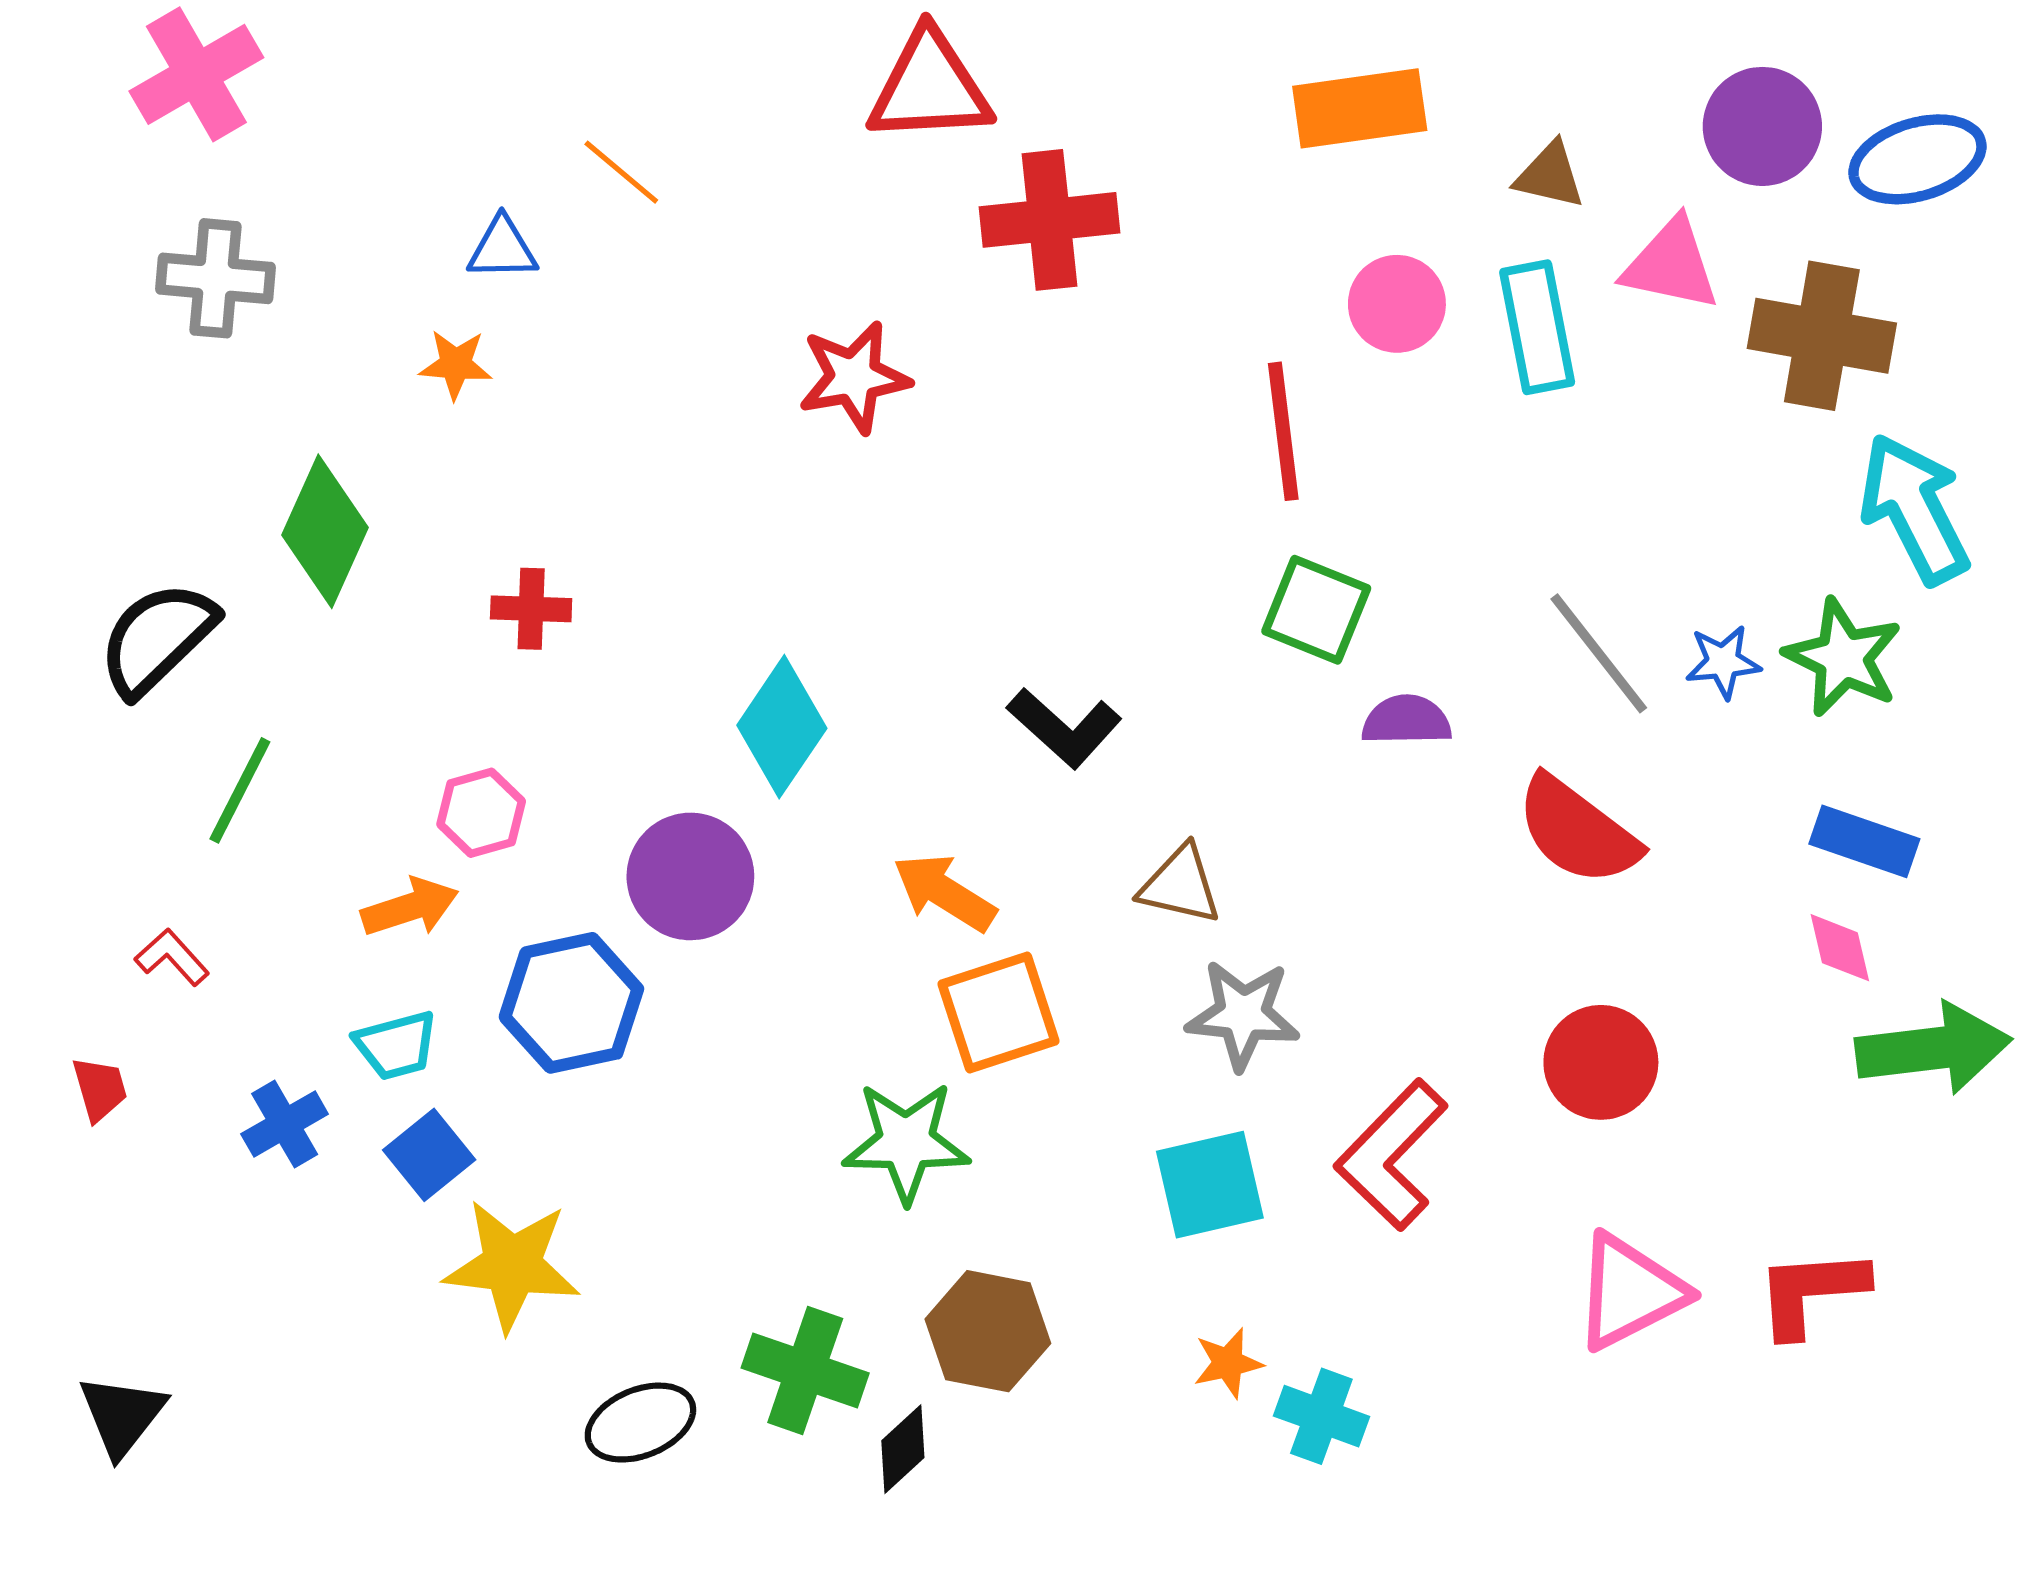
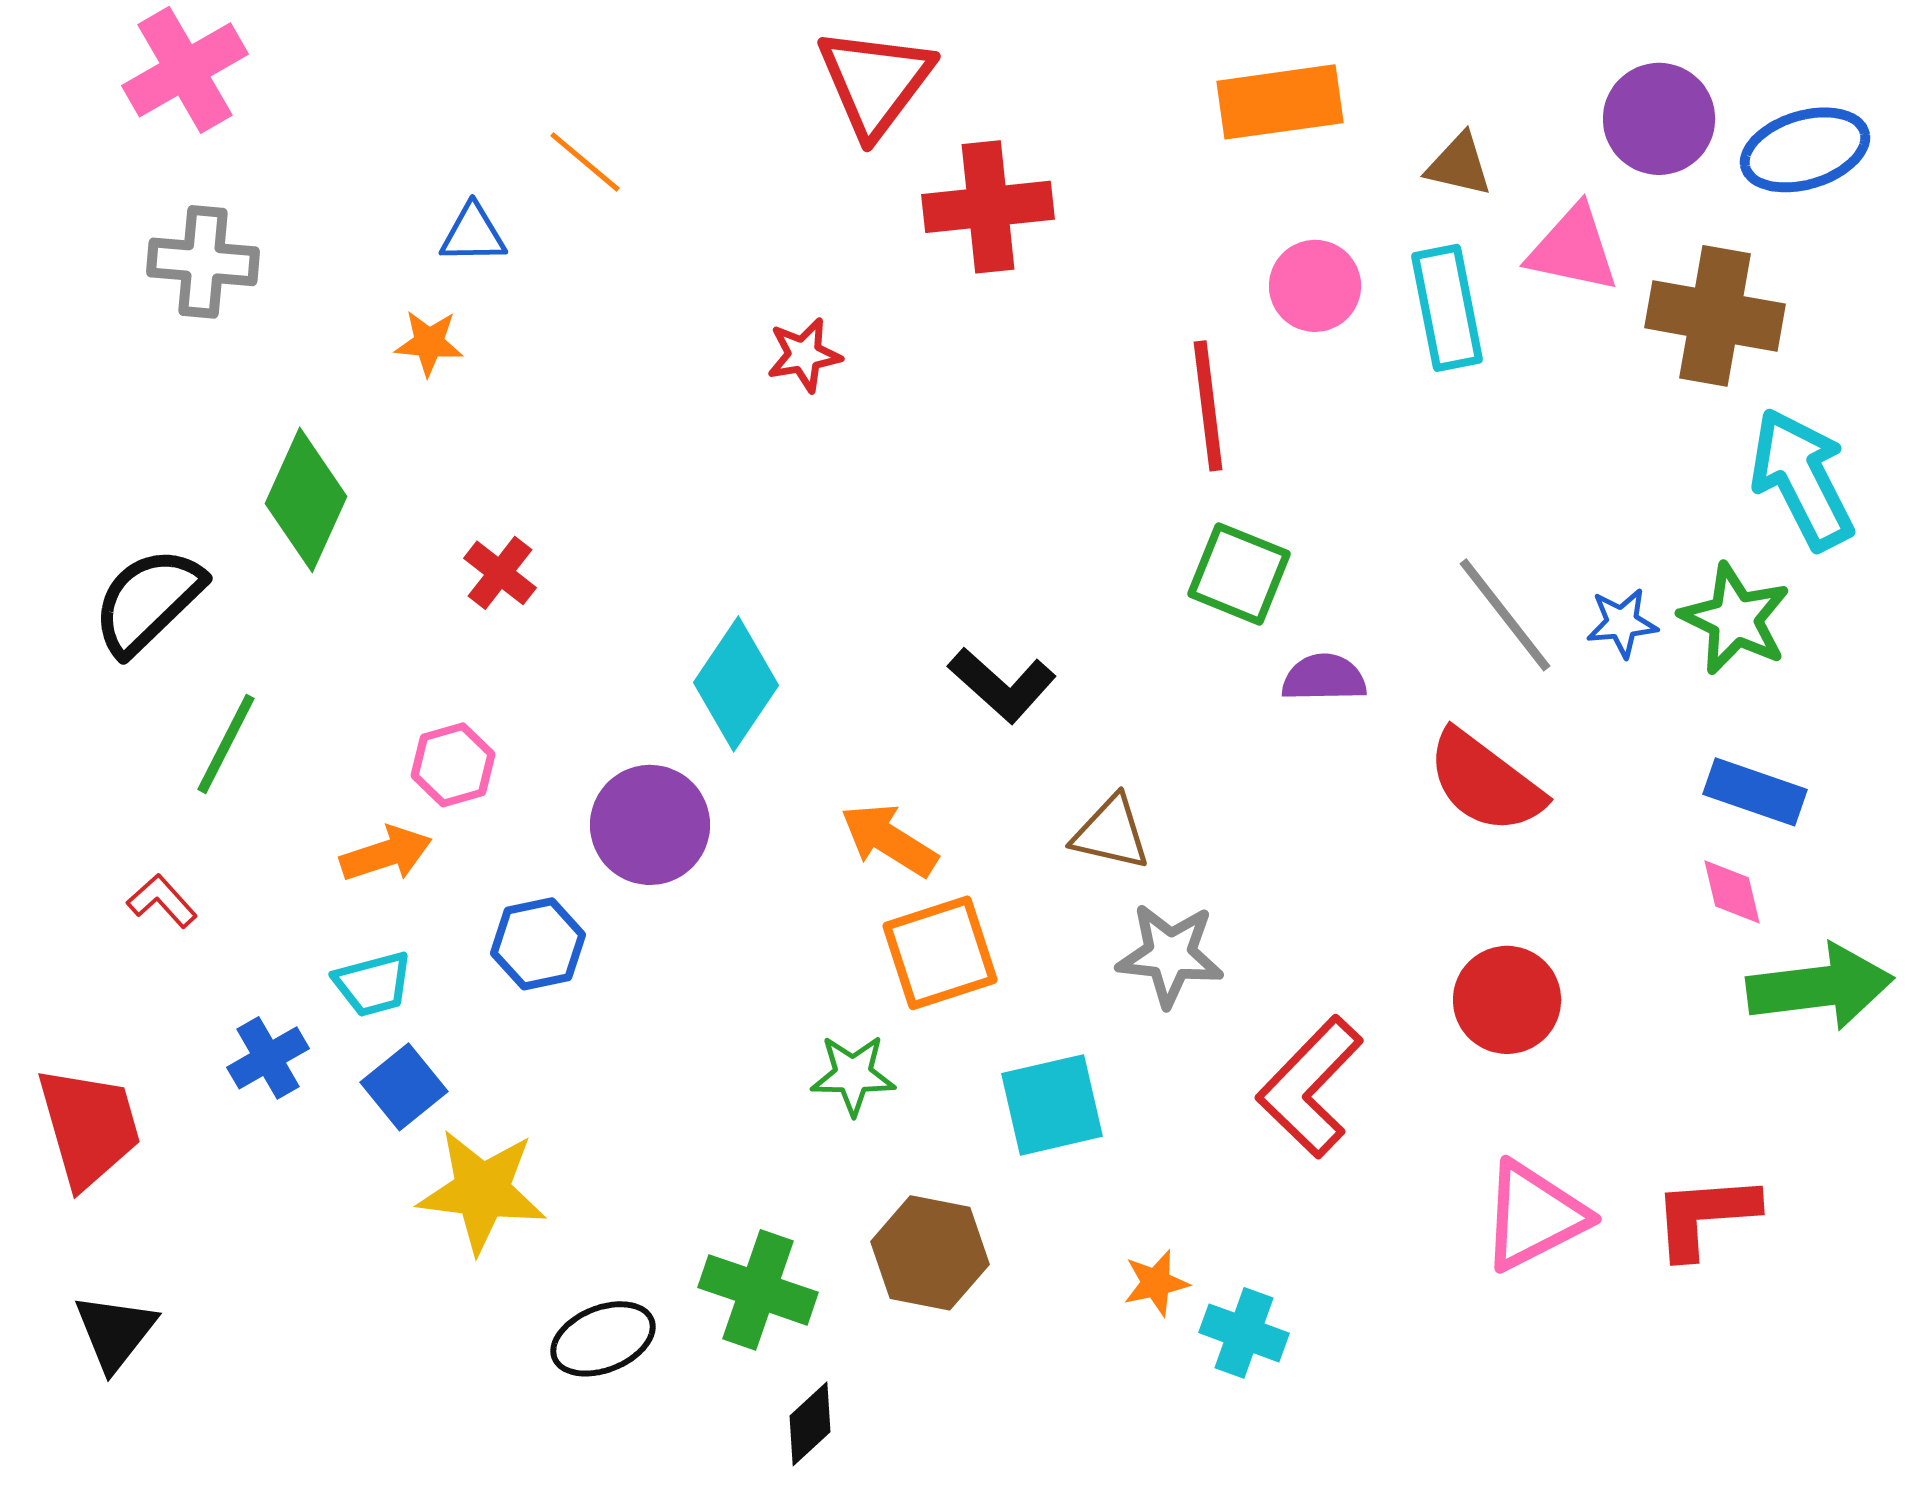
red triangle: (929, 87) -> (875, 82), turned -50
red star: (854, 377) -> (804, 355), size x0.7
red cross: (531, 609) -> (500, 573), turned 36
blue hexagon: (571, 1003) -> (538, 944), size x0.7
red trapezoid: (100, 1089) -> (89, 1127), moved, size x2.0
green star: (906, 1142) -> (853, 1075), size x0.7
cyan square: (1210, 1185) -> (1052, 1105), moved
black diamond: (903, 1449) -> (810, 1424), moved

